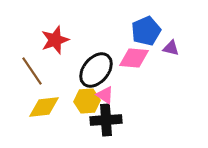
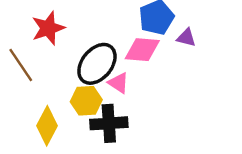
pink triangle: (105, 95) -> (118, 83), moved
yellow diamond: (44, 107) -> (47, 126), moved, turned -56

